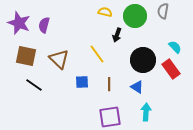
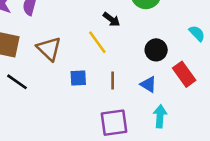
black arrow: (117, 35) -> (111, 19), moved, turned -72
black circle: (143, 60) -> (156, 50), size x0.7
red rectangle: (171, 69) -> (184, 74), moved

